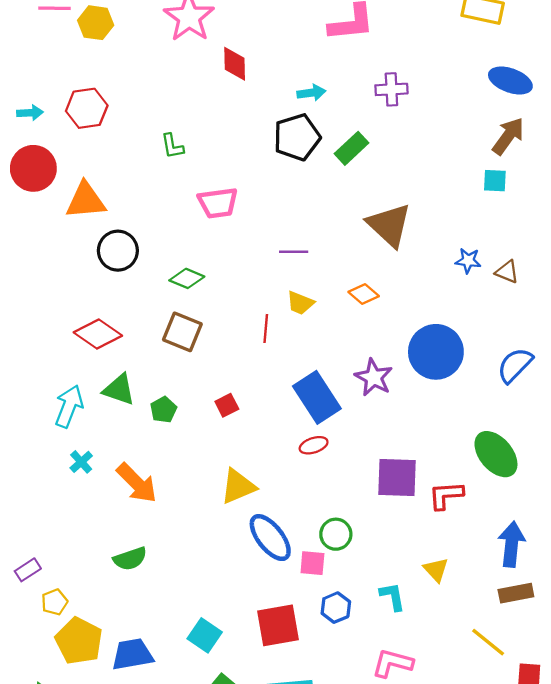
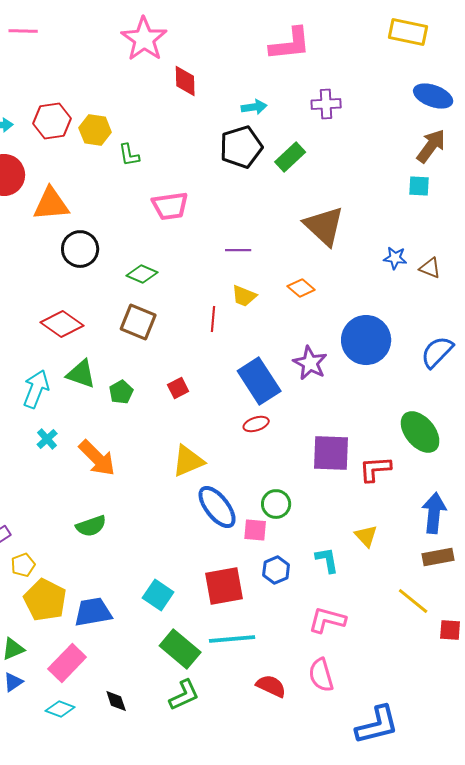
yellow hexagon: (96, 23) -> (95, 130), moved

